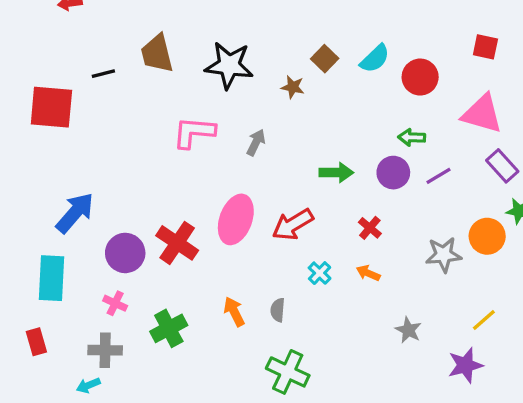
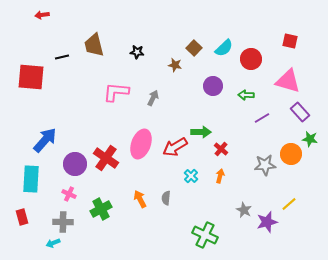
black star: (229, 65) -> (137, 52), size x0.5
green arrow: (336, 173) -> (201, 132), moved
purple circle: (393, 173) -> (213, 86), moved
orange arrow: (368, 273) -> (220, 176), turned 80
purple star: (465, 365) -> (267, 222), moved
green cross: (288, 372) -> (205, 235), moved

